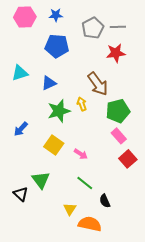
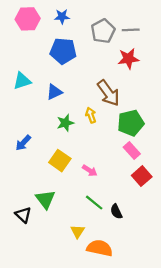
green star: (59, 111) -> (65, 123), size x0.7
black semicircle: (105, 201) -> (116, 211), moved

